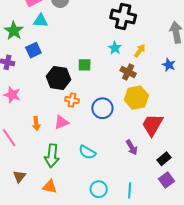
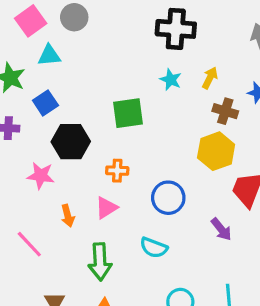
green square: (85, 65) -> (128, 113), size x1.5
brown cross: (128, 72) -> (225, 111), moved
black hexagon: (59, 78) -> (71, 142), moved
pink star: (12, 95) -> (41, 176), moved
blue circle: (102, 108) -> (168, 198), moved

